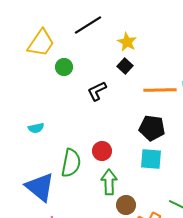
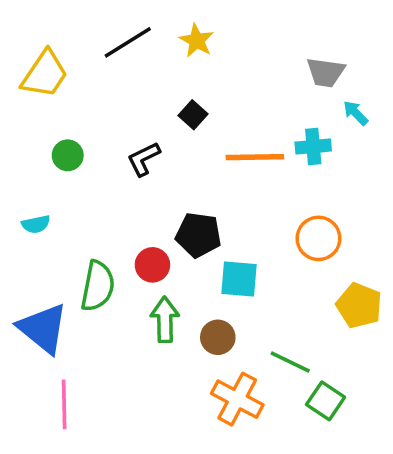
yellow star: (127, 42) -> (197, 41), moved
green circle: (64, 67) -> (68, 155), moved
black pentagon: (152, 128) -> (198, 235), moved
brown circle: (126, 205) -> (218, 337), moved

